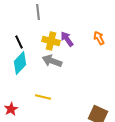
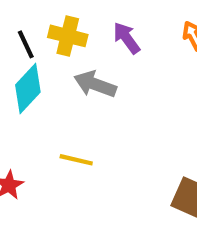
yellow cross: (51, 41) -> (68, 36), moved

